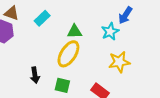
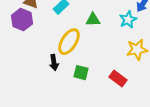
yellow ellipse: (68, 54) -> (69, 42), moved

